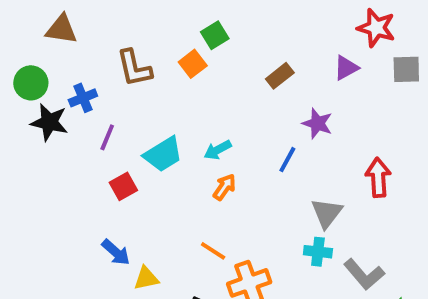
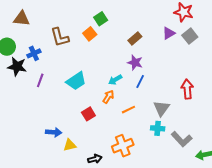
gray square: (406, 69) -> (190, 36), moved, turned -35
purple star: (317, 123) -> (135, 63), moved
purple line: (107, 137) -> (40, 80), moved
cyan arrow: (218, 150) -> (115, 80), moved
red square: (123, 186) -> (88, 114), moved
orange line: (213, 251) -> (128, 110), moved, turned -56
blue arrow: (116, 252) -> (54, 132), turned -35

